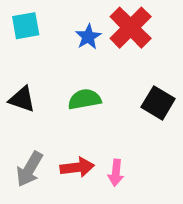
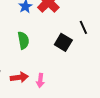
green semicircle: (85, 99) -> (23, 40), turned 90

